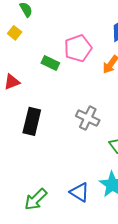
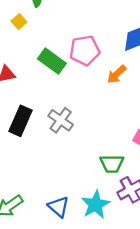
green rectangle: (50, 63) -> (52, 61), size x1.4
gray cross: (88, 118) -> (61, 120), moved

